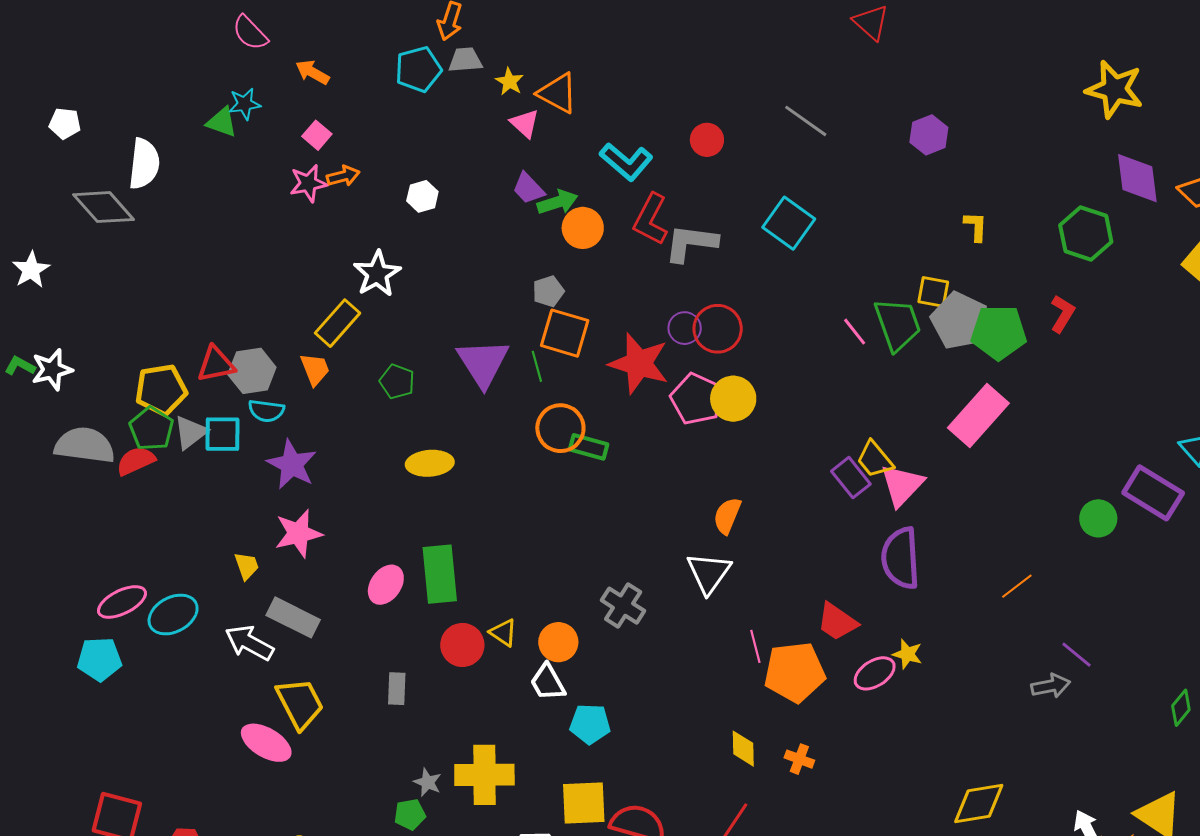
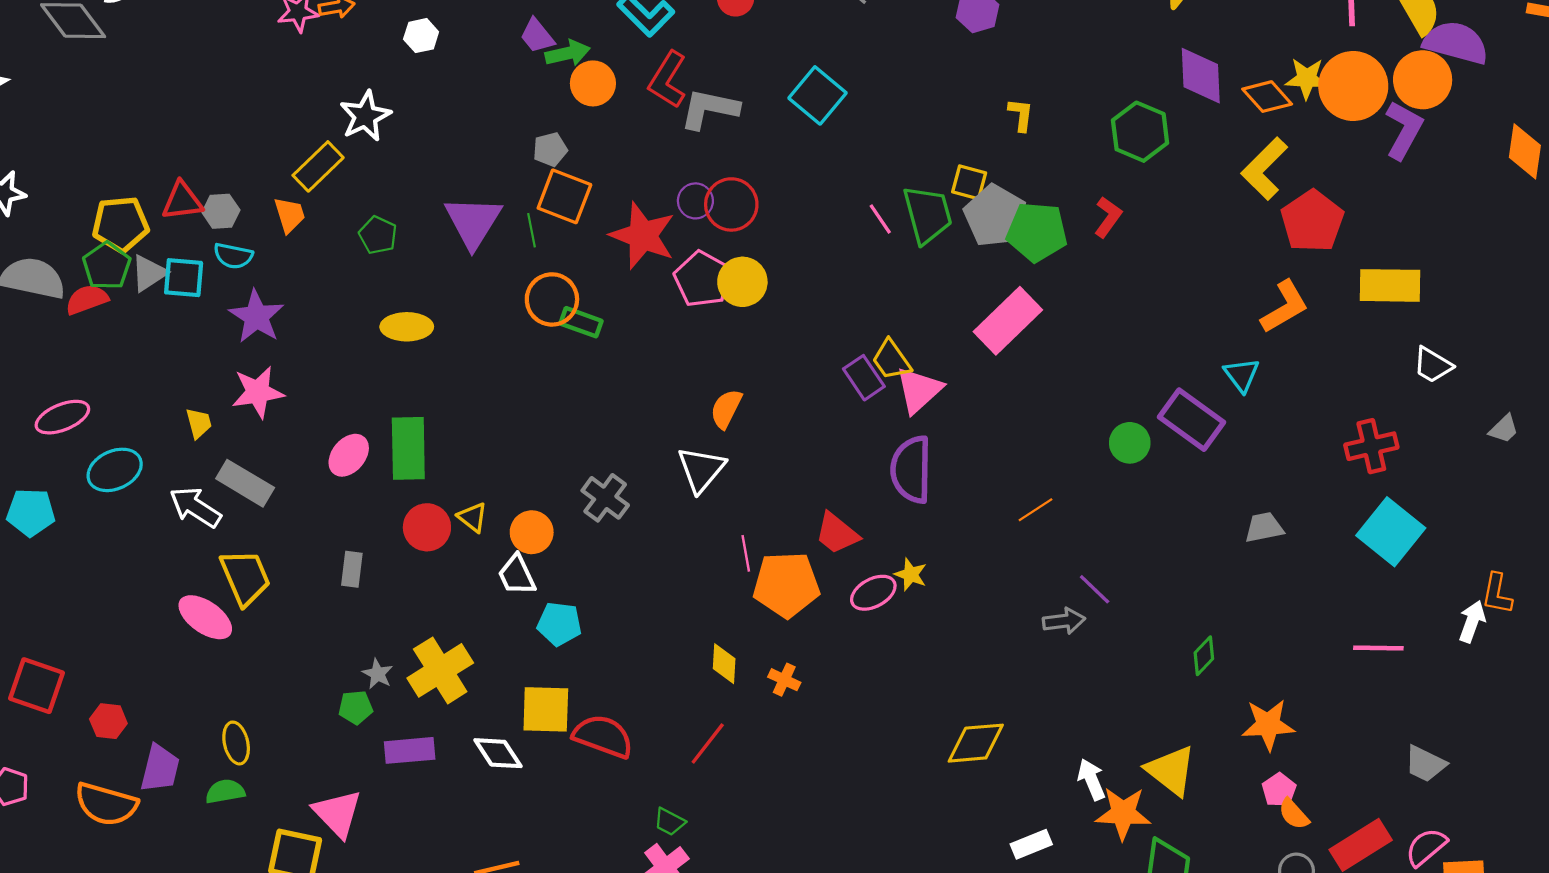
gray hexagon: (252, 371) -> (221, 211), size x0.7
pink ellipse: (122, 602) -> (62, 417), moved
yellow cross: (484, 775) -> (440, 670), turned -36

